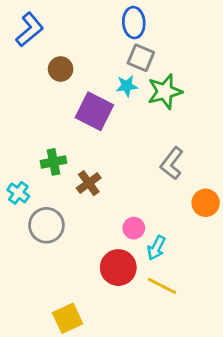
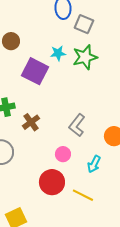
gray square: (141, 58) -> (84, 24), moved
gray L-shape: (172, 163) -> (77, 125), moved
cyan arrow: (156, 248) -> (94, 164), moved

